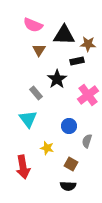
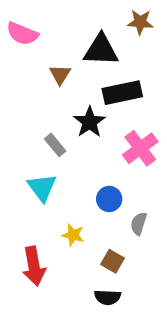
pink semicircle: (33, 25) -> (22, 34), moved
brown star: (88, 44) -> (140, 22), moved
black rectangle: (77, 61) -> (122, 93), size x1.6

